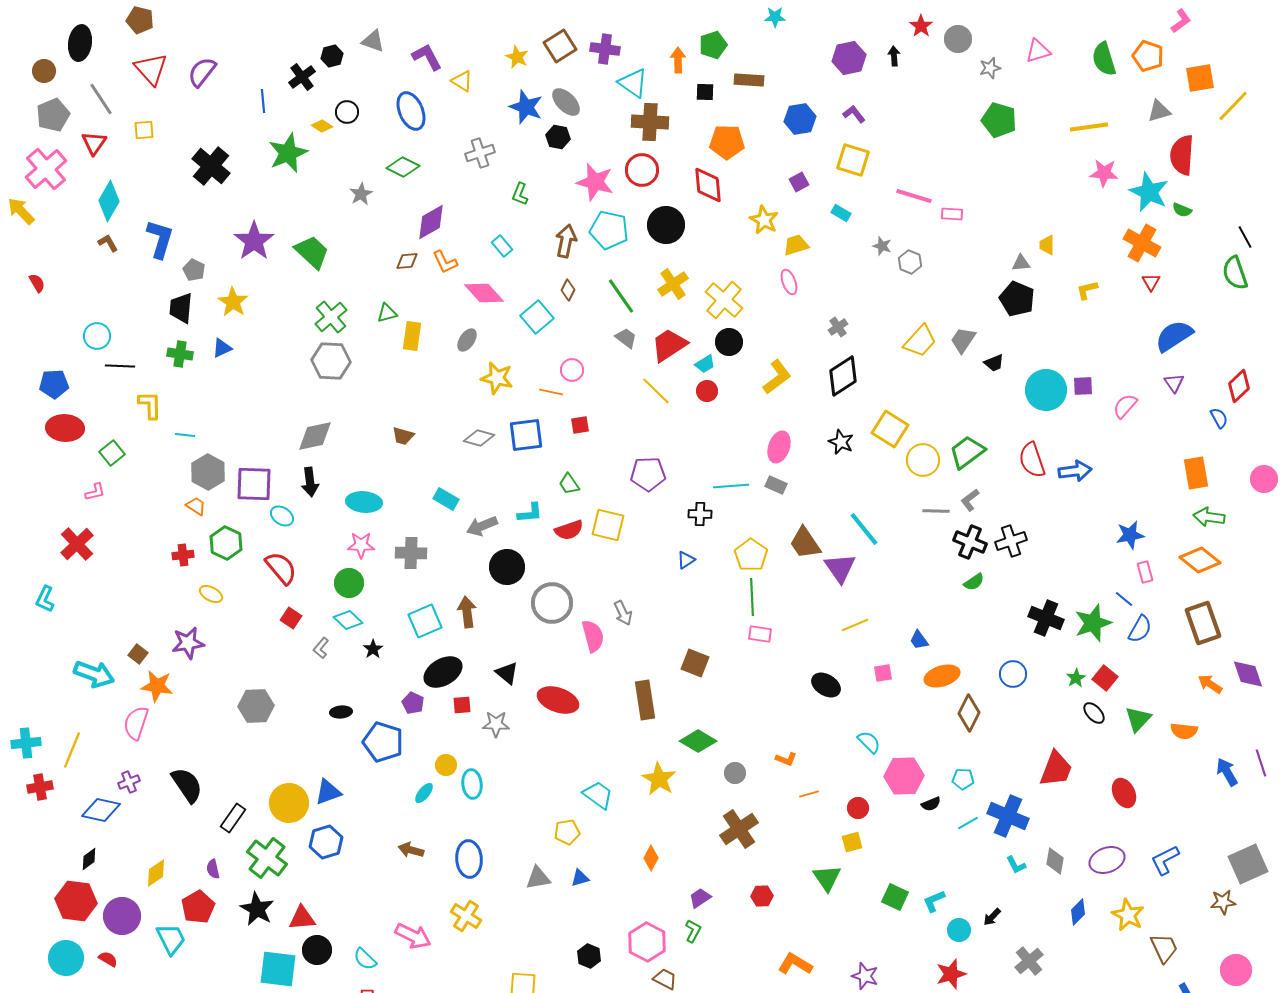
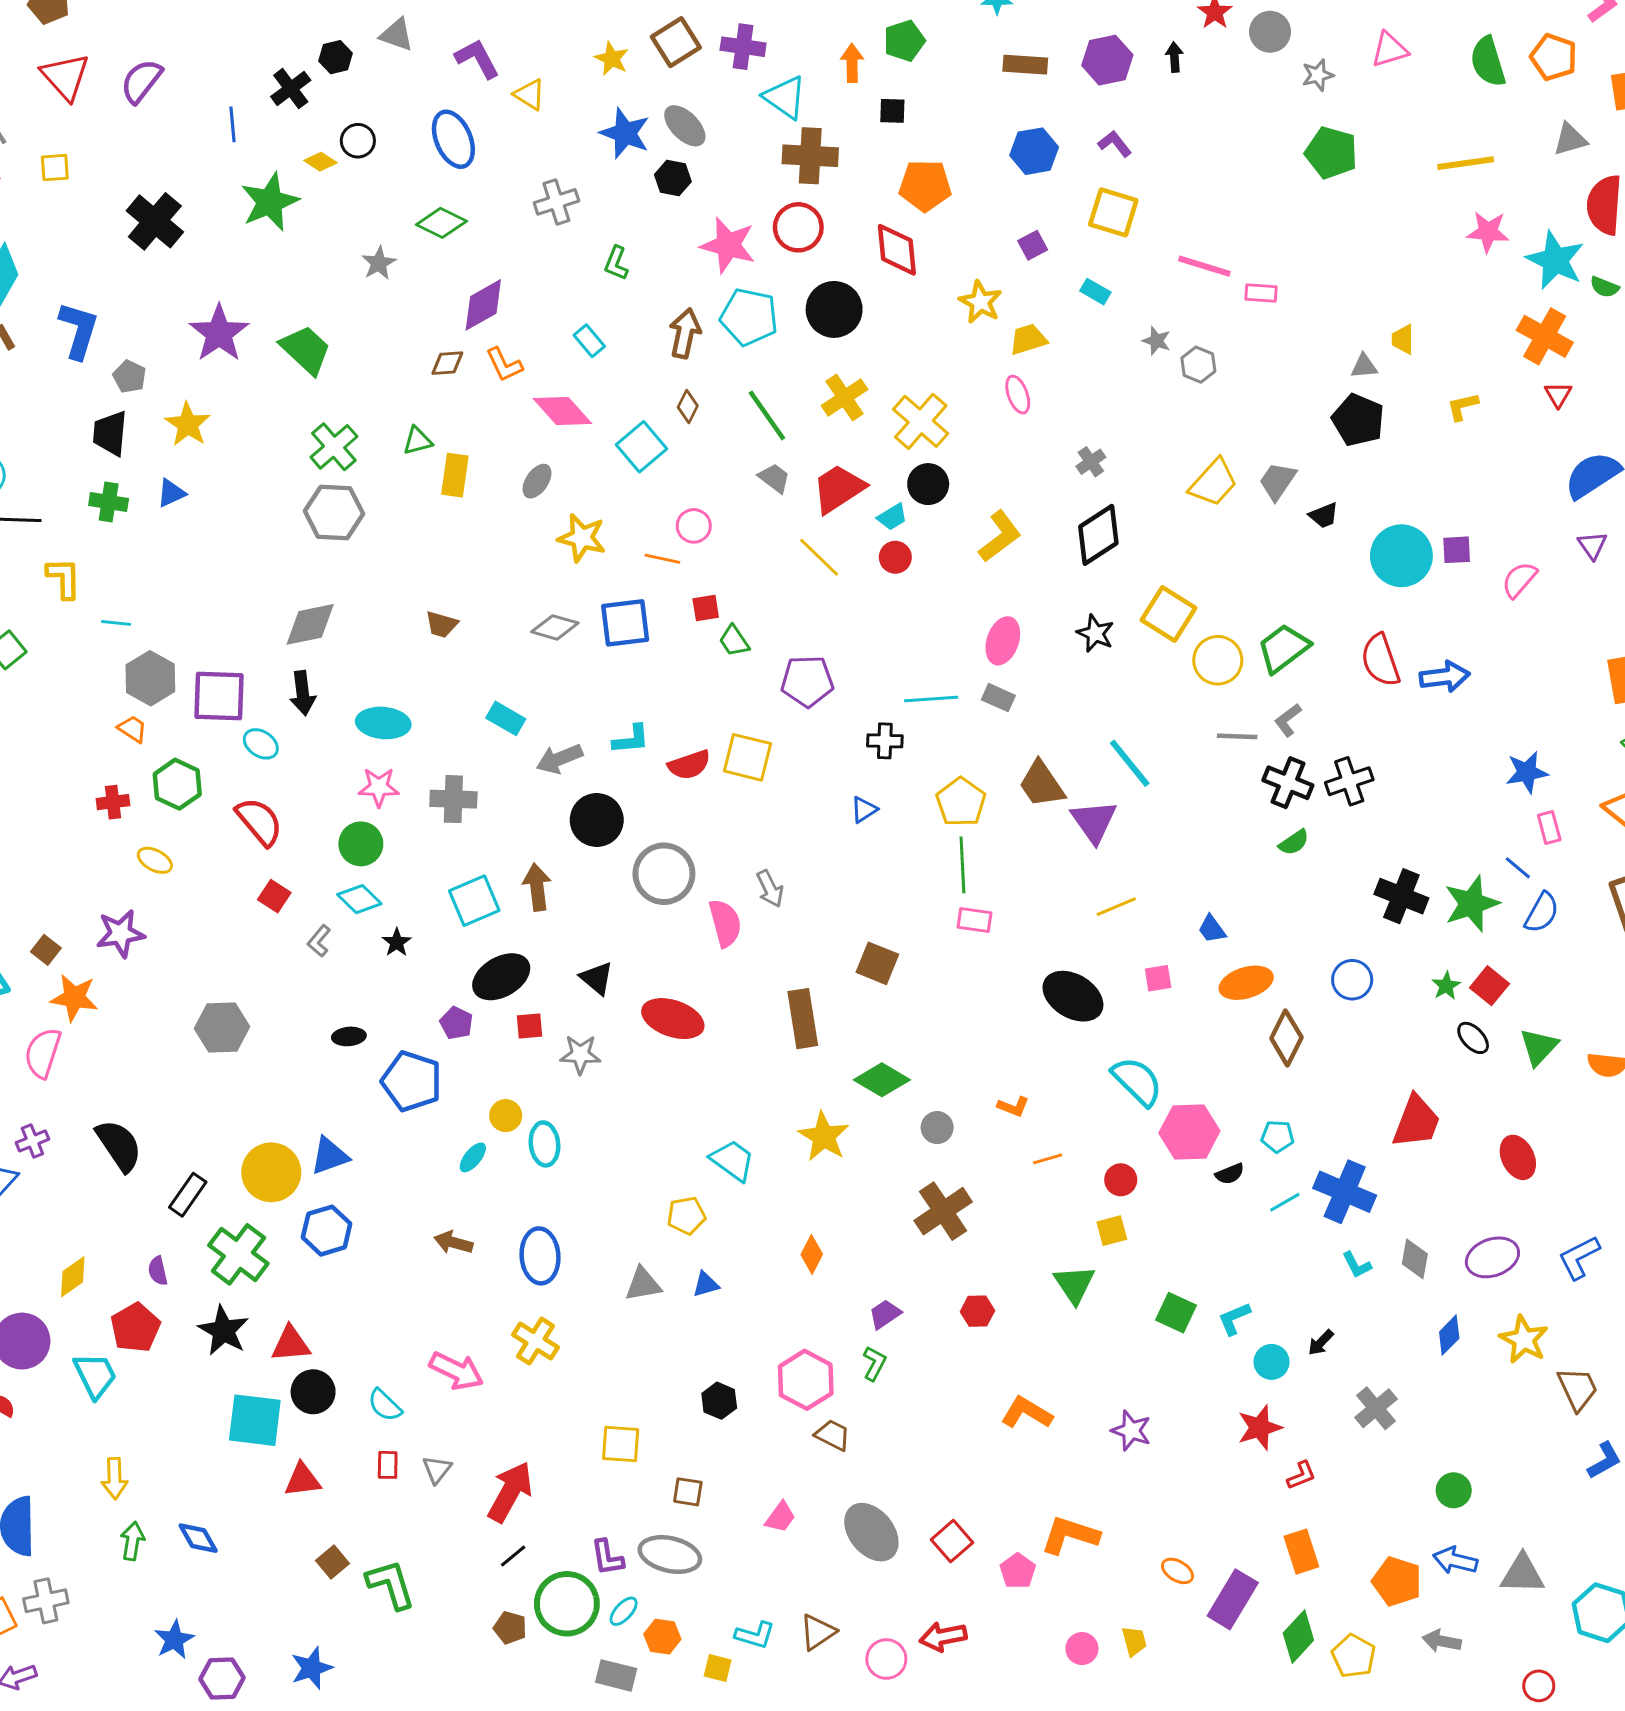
brown rectangle: (749, 80) -> (1025, 65), moved
green trapezoid: (569, 484) -> (734, 641), moved
black ellipse: (826, 685) -> (1073, 996), size x1.4
cyan semicircle: (869, 742) -> (1137, 1081), size x1.5

